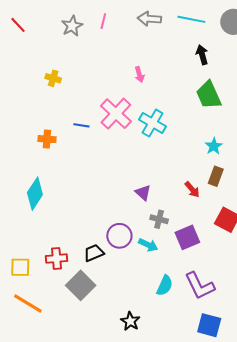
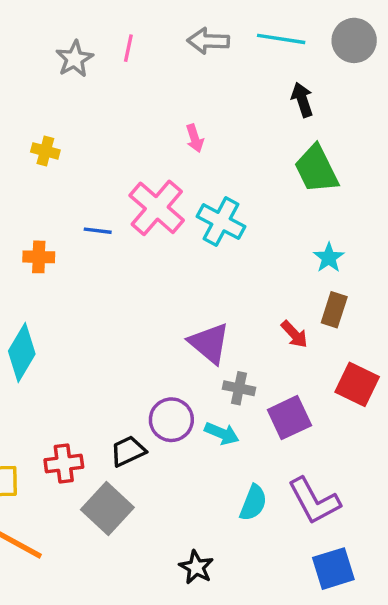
purple triangle: (143, 193) -> (209, 343), size x1.5
blue square: (209, 325) -> (333, 569), turned -30

